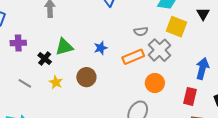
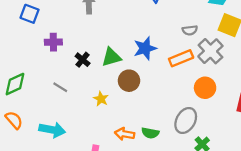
green triangle: (64, 47) -> (111, 57), moved
blue star: (101, 48) -> (145, 48), size x1.5
yellow star: (56, 82) -> (101, 99), moved

